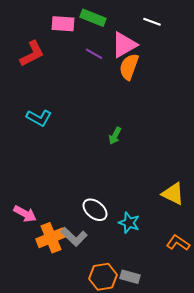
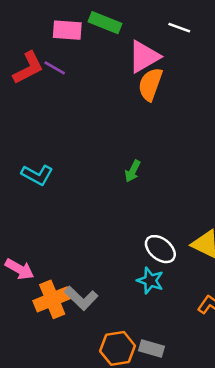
purple line: (94, 54) -> (55, 68), moved
cyan L-shape: (39, 118) -> (37, 175), moved
white ellipse: (95, 210) -> (160, 249), moved

